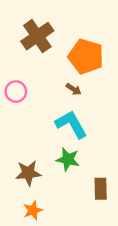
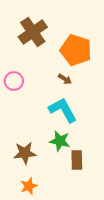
brown rectangle: (101, 189) -> (77, 160), moved

